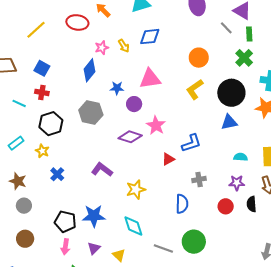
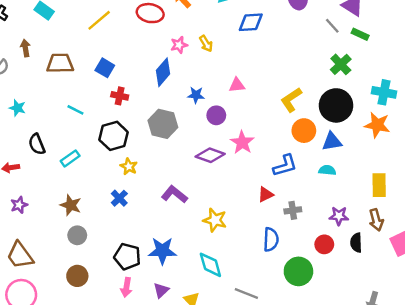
green rectangle: (249, 34) -> (360, 34), turned -64
blue diamond: (150, 37) -> (251, 22), moved
orange circle: (199, 58) -> (304, 131), moved
green cross: (244, 58) -> (341, 64), moved
pink triangle: (150, 79) -> (237, 85), size x0.6
red cross: (42, 92) -> (120, 96), moved
yellow star: (42, 151) -> (129, 167), moved
cyan semicircle: (241, 157) -> (327, 170), moved
red triangle: (168, 159) -> (265, 194), moved
yellow star: (136, 189) -> (215, 220), turned 30
green circle: (194, 242) -> (298, 271), moved

